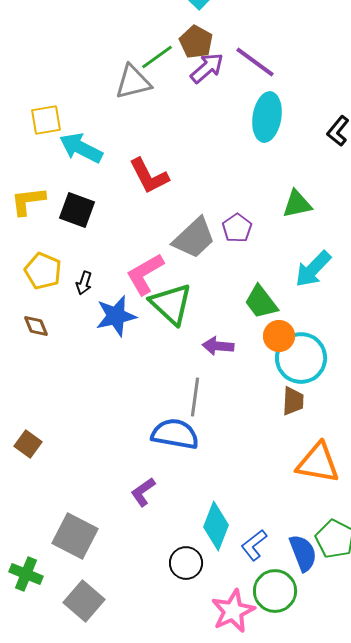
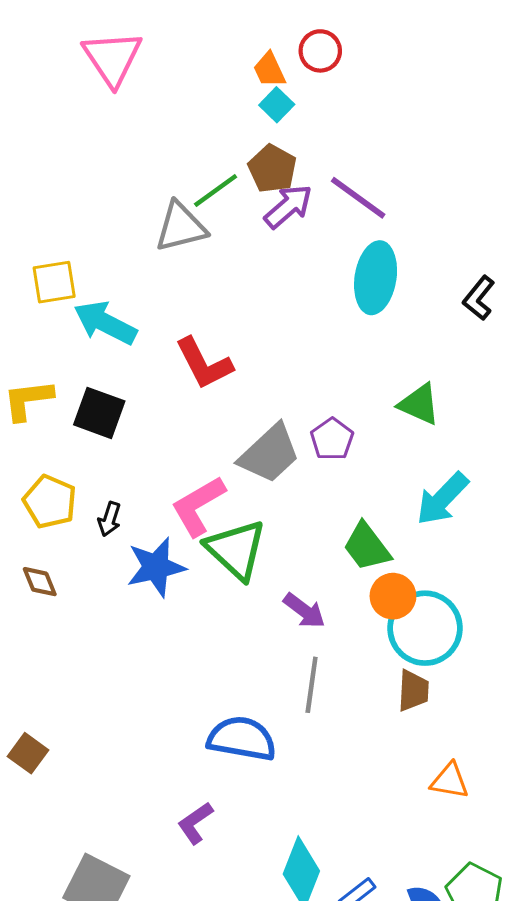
green triangle: (297, 204) -> (419, 404), turned 36
purple arrow: (218, 346) -> (304, 611), turned -148
gray line: (195, 397) -> (312, 685), moved
orange triangle: (318, 463) -> (450, 781), size x0.6

